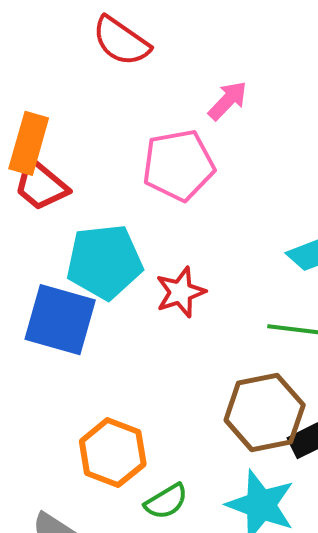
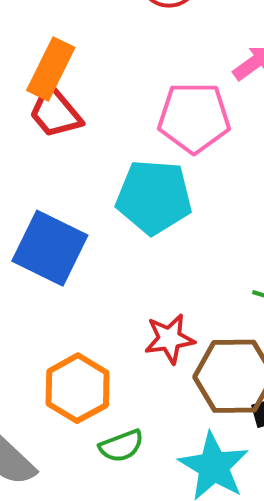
cyan pentagon: (104, 262) -> (154, 197), moved
red star: (181, 292) -> (170, 339), moved

